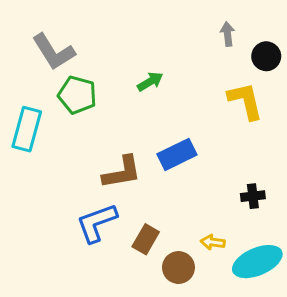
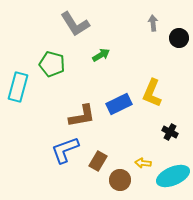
gray L-shape: (53, 52) -> (75, 24), moved
yellow L-shape: (245, 101) -> (152, 93), moved, turned -144
black cross: (253, 196) -> (170, 132), turned 35

